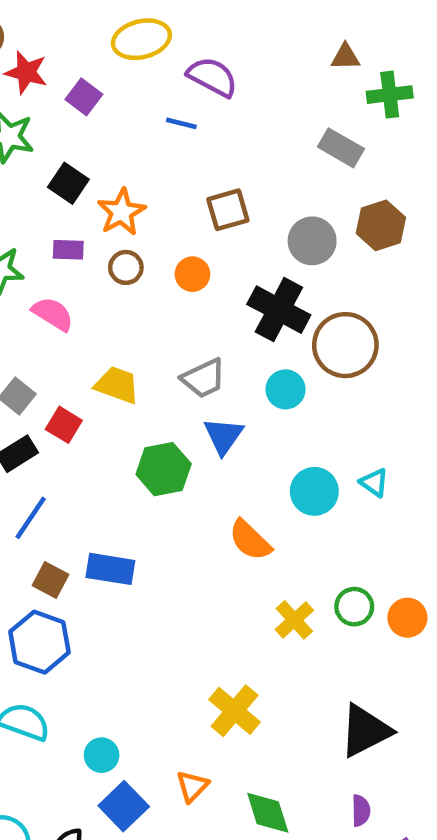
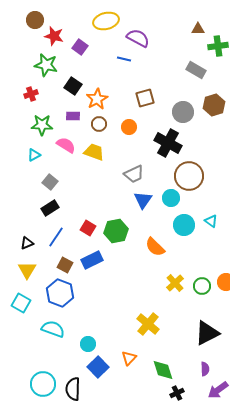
brown circle: (345, 345) -> (189, 176), moved
yellow trapezoid: (117, 385) -> (94, 152), moved
cyan circle: (286, 389) -> (171, 198), moved
red square: (64, 425) -> (88, 228), moved
green hexagon: (164, 469) -> (116, 231), moved
blue rectangle: (110, 569) -> (92, 260), turned -35
green circle: (354, 607) -> (202, 286), moved

